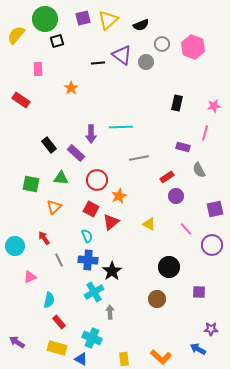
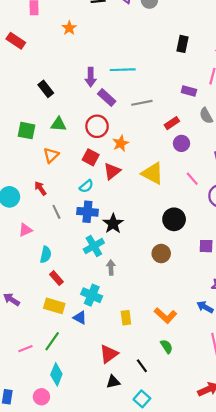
purple rectangle: (76, 153) -> (107, 97), moved
yellow triangle: (149, 224) -> (153, 173), size x1.6
cyan semicircle: (87, 236) -> (86, 186), turned 72

